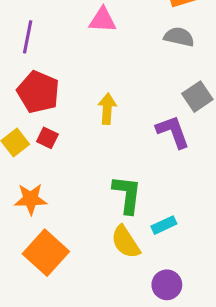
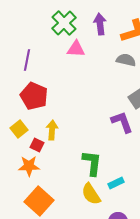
yellow arrow: (107, 109) -> (52, 130), moved
red square: (47, 138) -> (37, 145), moved

